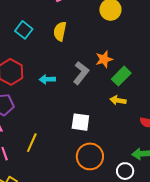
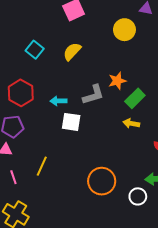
yellow semicircle: (60, 31) -> (72, 51), turned 30
gray L-shape: (81, 73) -> (93, 95), turned 35
white square: (80, 122) -> (71, 122), moved

